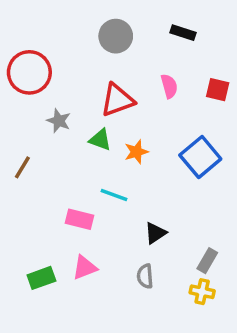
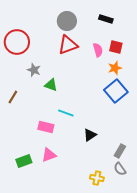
red square: (218, 90) -> (116, 47), moved
red triangle: (117, 100) -> (68, 45), moved
green triangle: (100, 140) -> (51, 85), moved
orange star: (136, 152) -> (115, 68), moved
gray semicircle: (145, 276) -> (120, 169), moved, turned -32
yellow cross: (202, 292) -> (97, 178), moved

